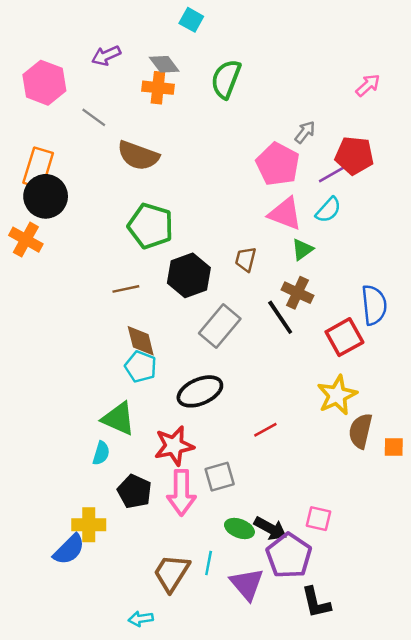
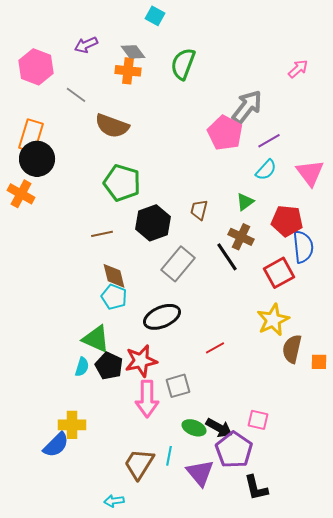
gray arrow: (305, 132) -> (247, 107), size x1.8
red pentagon: (354, 156) -> (287, 221), moved
pink triangle: (285, 214) -> (310, 173), moved, turned 32
black pentagon: (134, 491) -> (109, 366), moved

